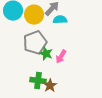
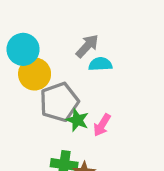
yellow circle: (34, 15) -> (35, 74), moved

